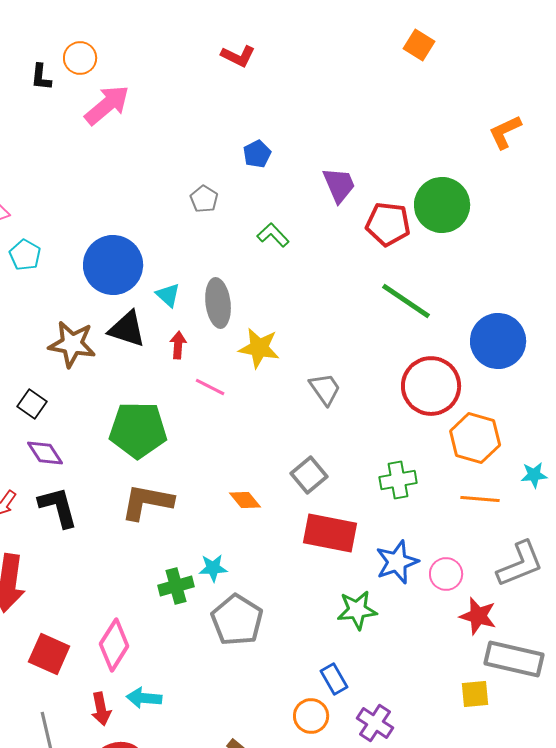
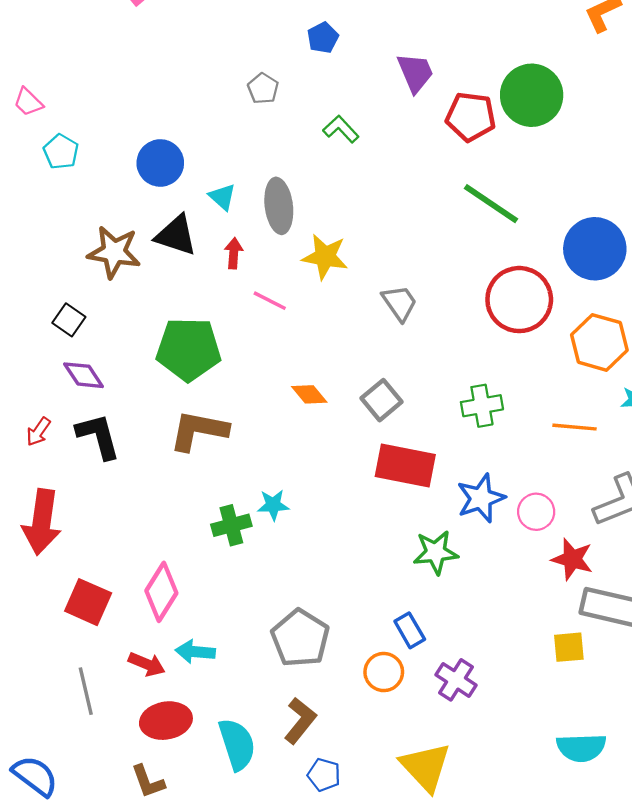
blue circle: (113, 265) -> (160, 163), size x0.7
orange hexagon: (475, 438) -> (599, 342), moved
orange diamond: (245, 500) -> (309, 394), moved
gray pentagon: (237, 620) -> (300, 638), moved
red arrow: (101, 709) -> (147, 664), turned -56

